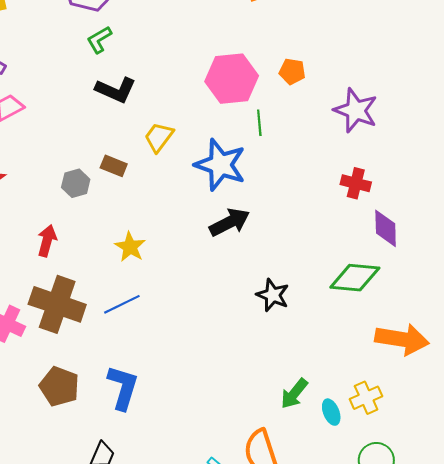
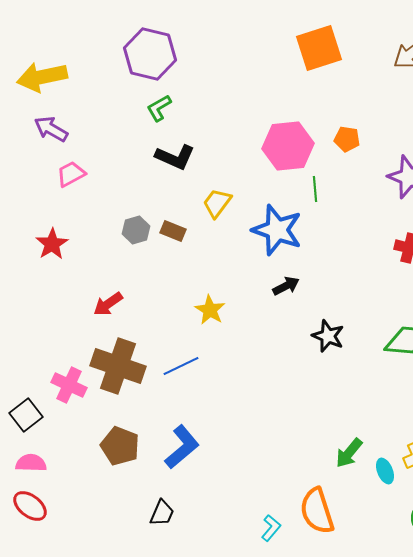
gray hexagon: (76, 183) -> (136, 230), moved
black arrow: (230, 222) -> (286, 286), size x0.7
red arrow: (47, 241) -> (108, 304), turned -140
yellow star: (130, 247) -> (210, 310), moved
black star: (273, 295) -> (328, 336), moved
blue L-shape: (123, 387) -> (182, 447), turned 33

